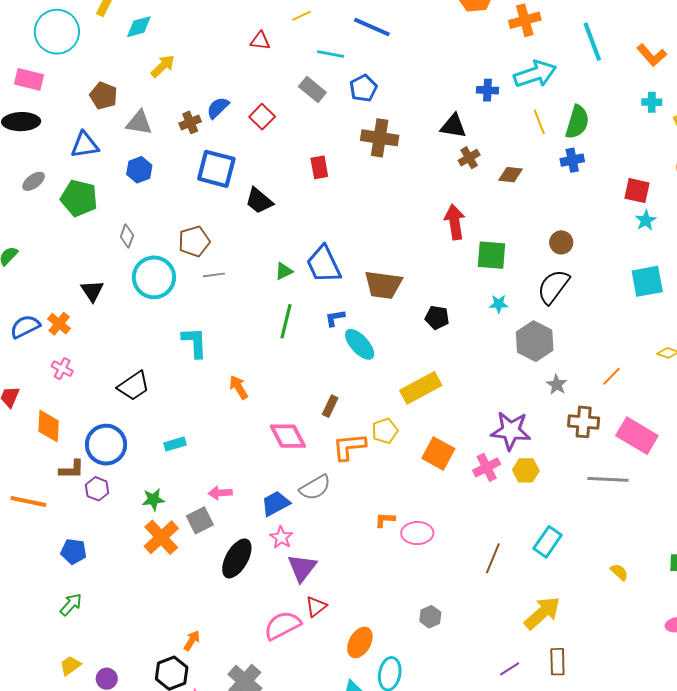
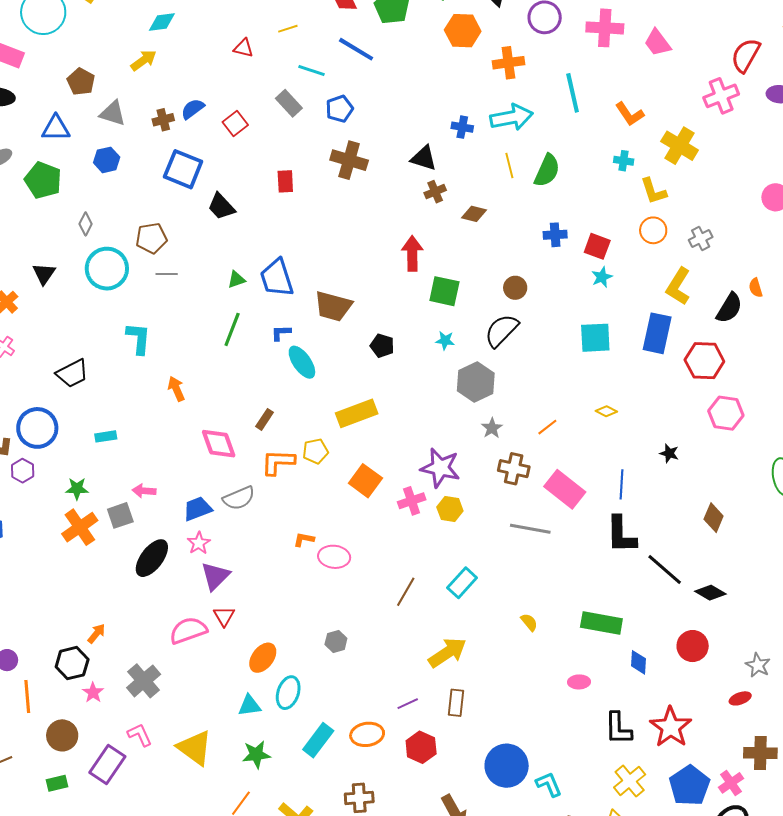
cyan diamond: (139, 27) -> (162, 22), moved
blue cross: (572, 160) -> (555, 235), moved
red triangle: (316, 607) -> (224, 616), turned -30

